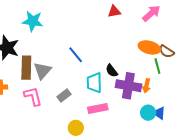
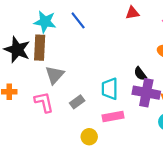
blue line: (76, 55) -> (78, 20), moved
brown rectangle: (26, 68) -> (40, 48), moved
black semicircle: (112, 71) -> (140, 74), moved

